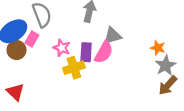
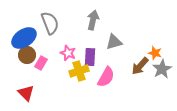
pink rectangle: (32, 39) -> (41, 63), moved
pink semicircle: (104, 52) -> (106, 77), moved
brown arrow: (168, 85) -> (140, 66), moved

